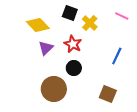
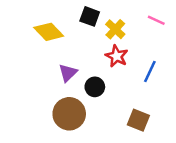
red star: (73, 44) -> (117, 56), moved
purple triangle: (46, 48) -> (68, 73), moved

